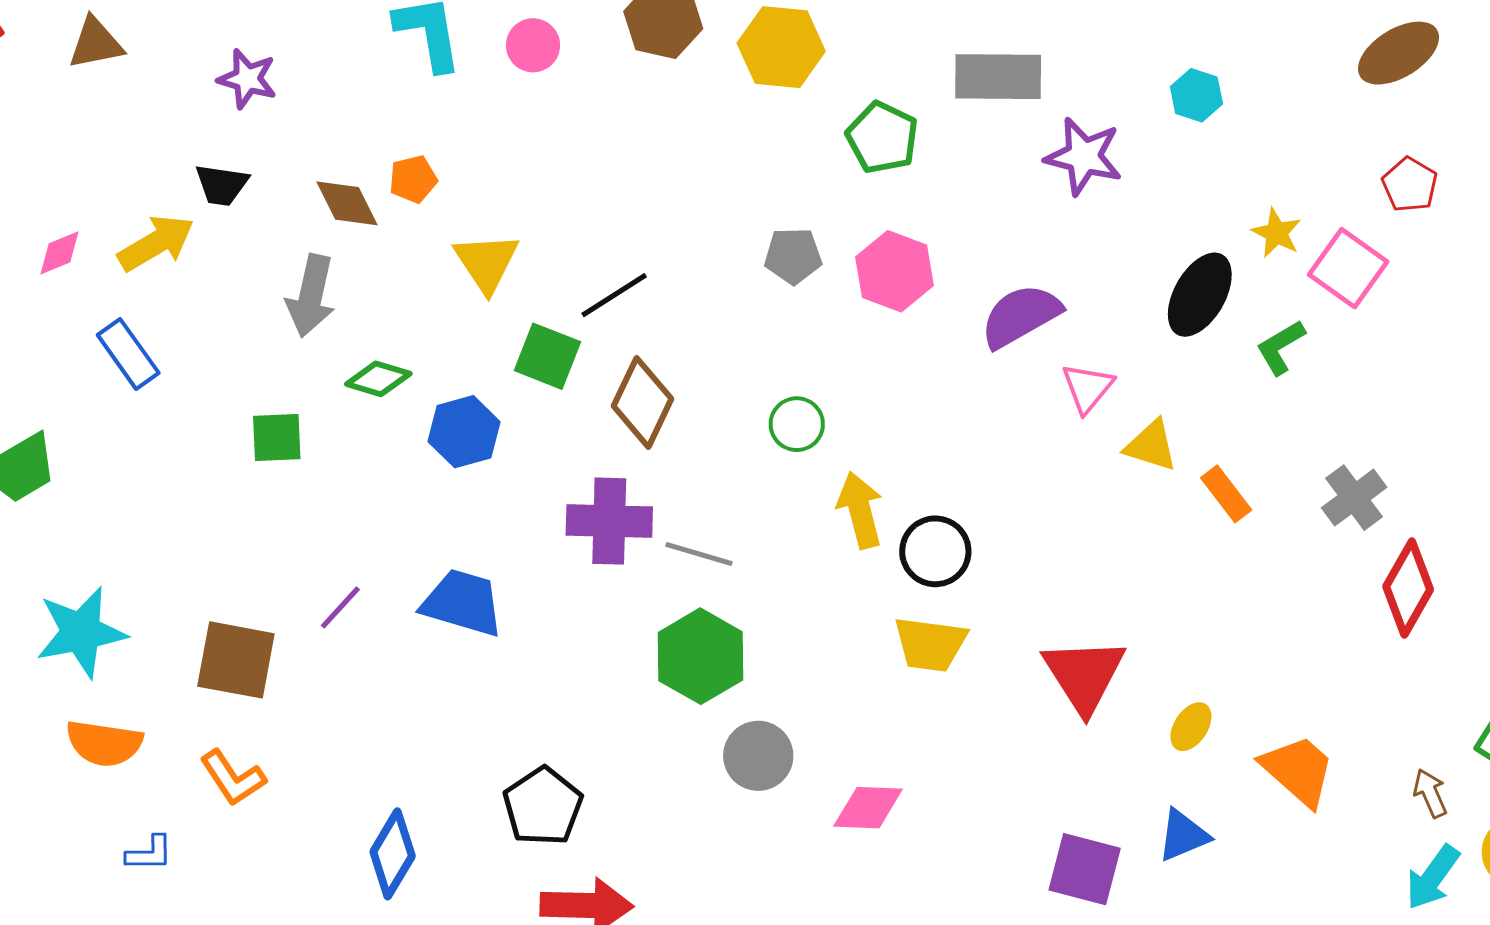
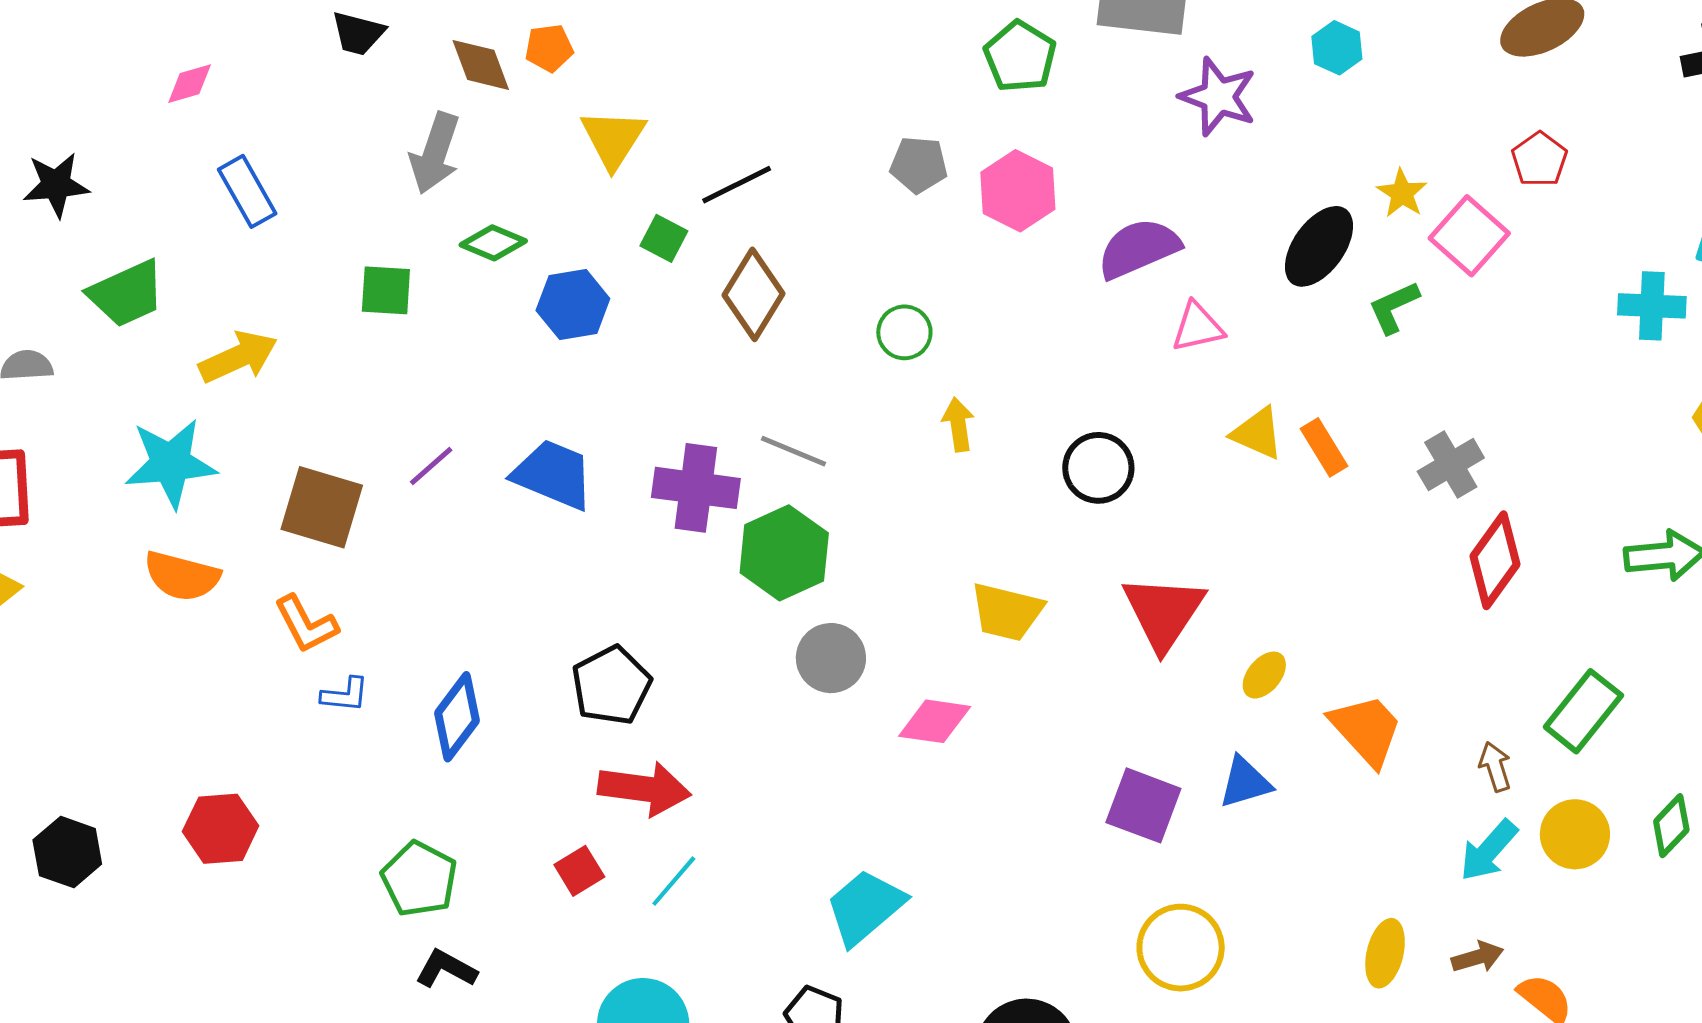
yellow arrow: (156, 243) -> (238, 357), moved
green square: (547, 356) -> (664, 238), size x0.7
pink triangle: (1088, 388) -> (1198, 327), turned 32
yellow triangle: (1151, 446) -> (1257, 433), moved
yellow arrow: (860, 510) -> (958, 424), size x0.7
purple cross: (609, 521) -> (696, 488), moved
black circle: (935, 551) -> (1098, 468), moved
yellow trapezoid: (930, 644) -> (1007, 612), moved
blue L-shape: (149, 853) -> (345, 695), moved

